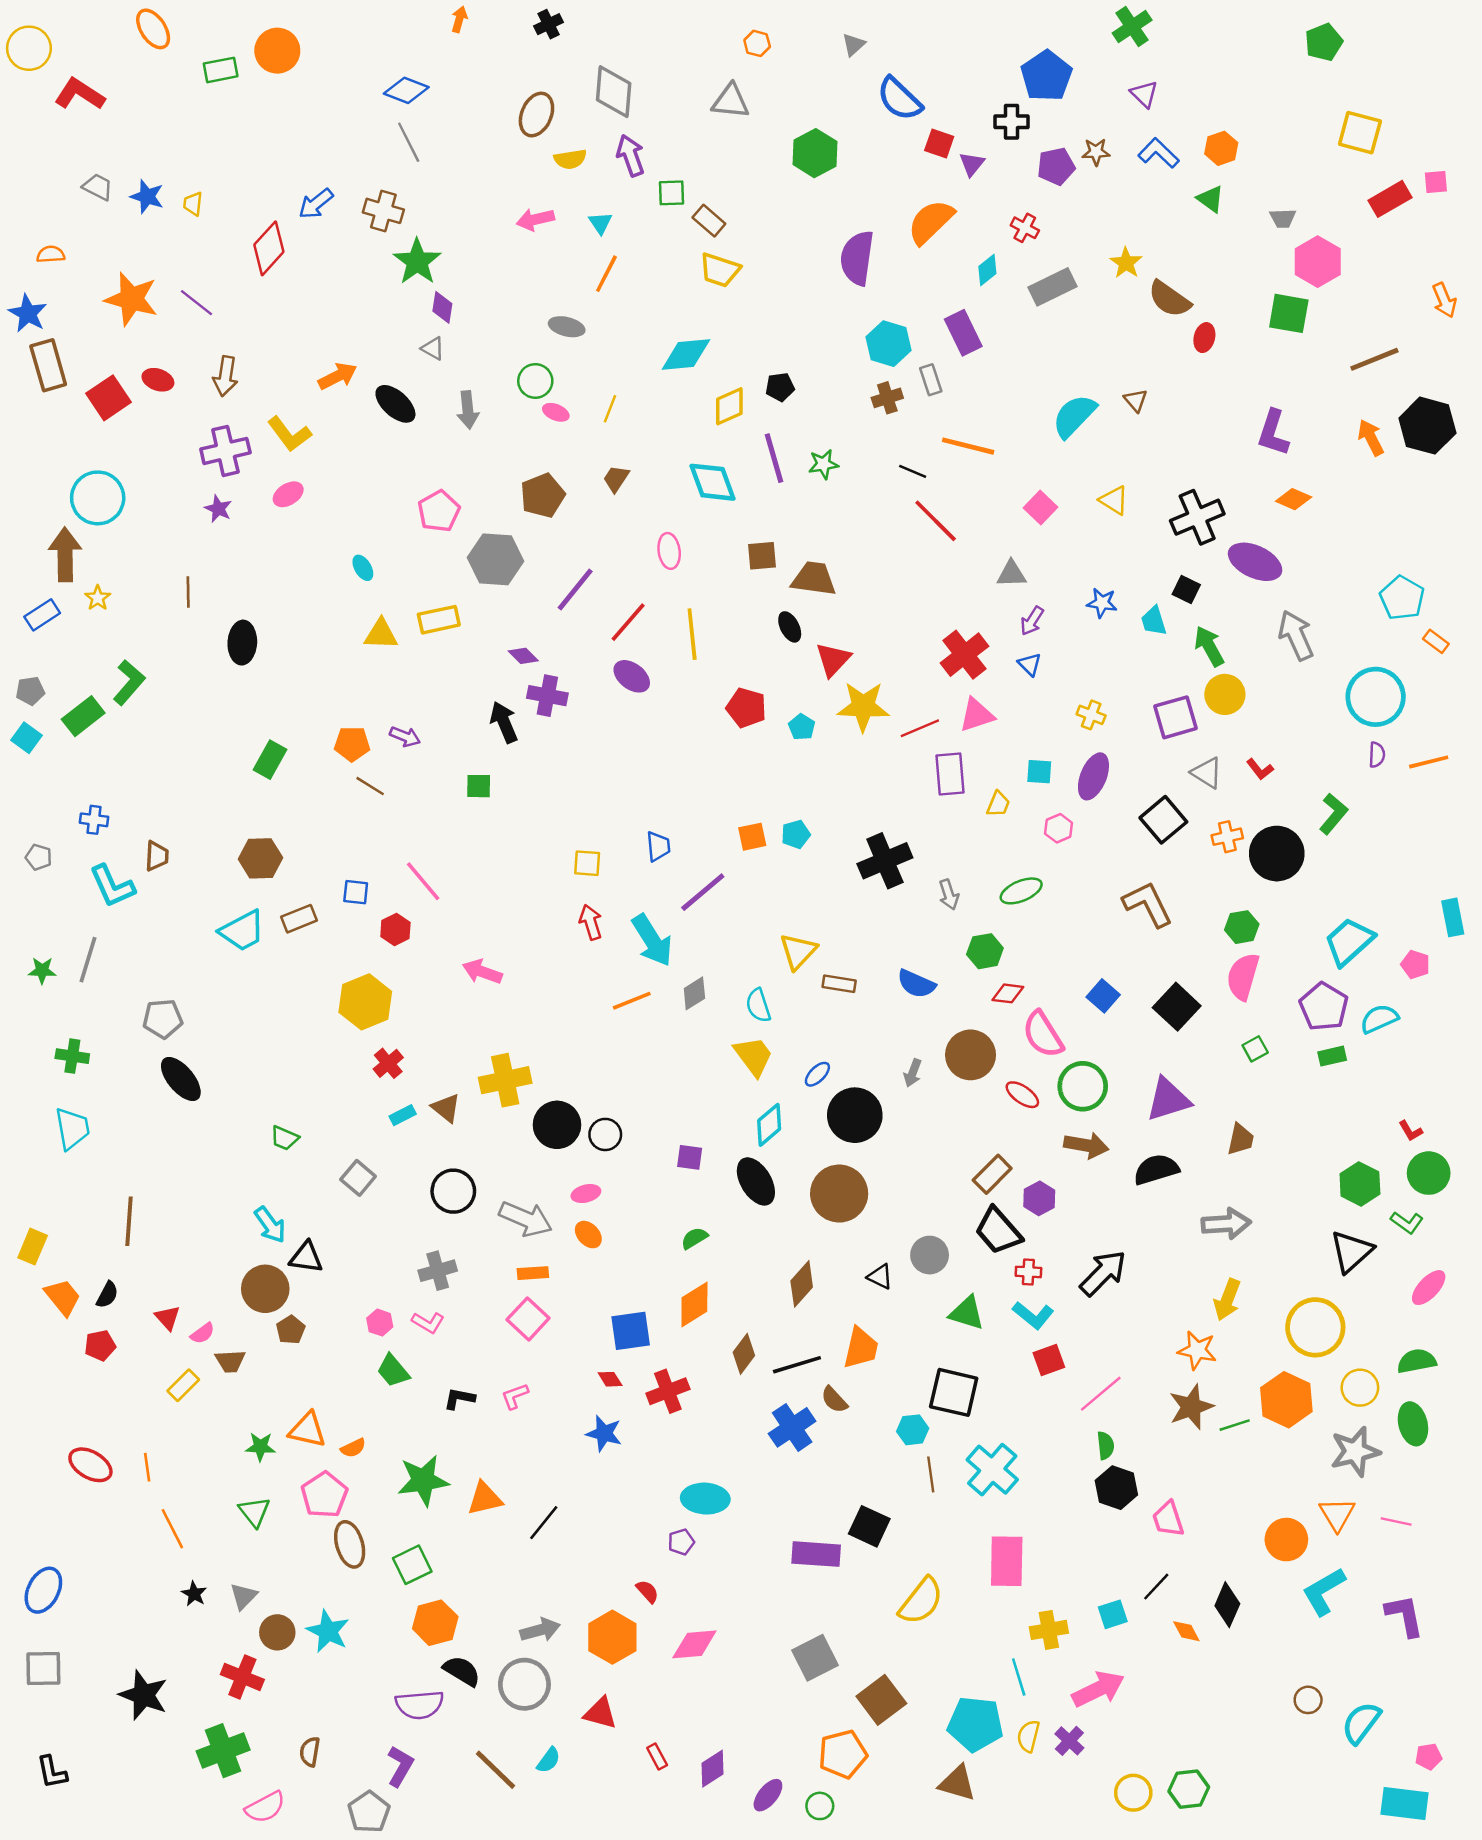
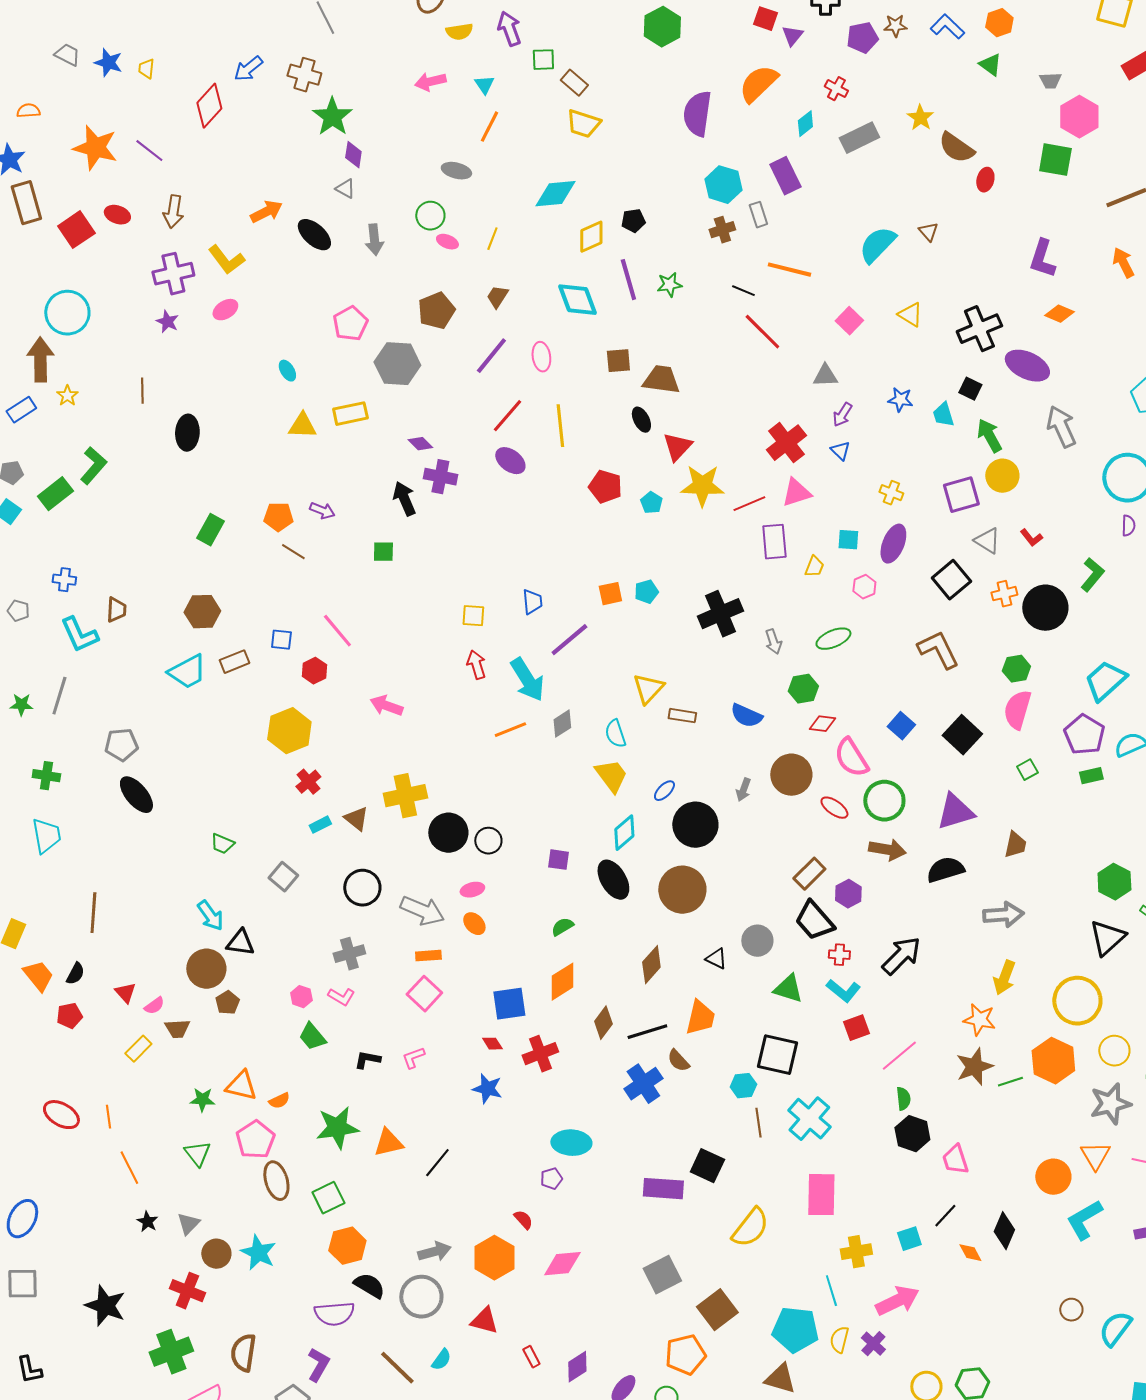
purple line: (575, 590) -> (491, 356), moved
brown semicircle: (310, 1752) -> (243, 1353), size x1.5

